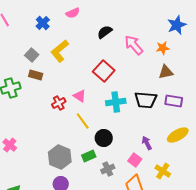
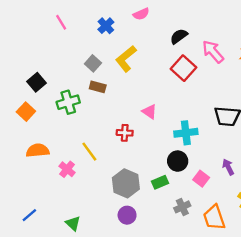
red square: (104, 71) -> (184, 68), moved
cyan cross: (116, 102) -> (186, 133), moved
red cross: (59, 103) -> (125, 133), moved, turned 32
yellow line: (83, 121) -> (89, 152), moved
pink square: (135, 160) -> (201, 179), moved
gray cross: (108, 169) -> (182, 207), moved

